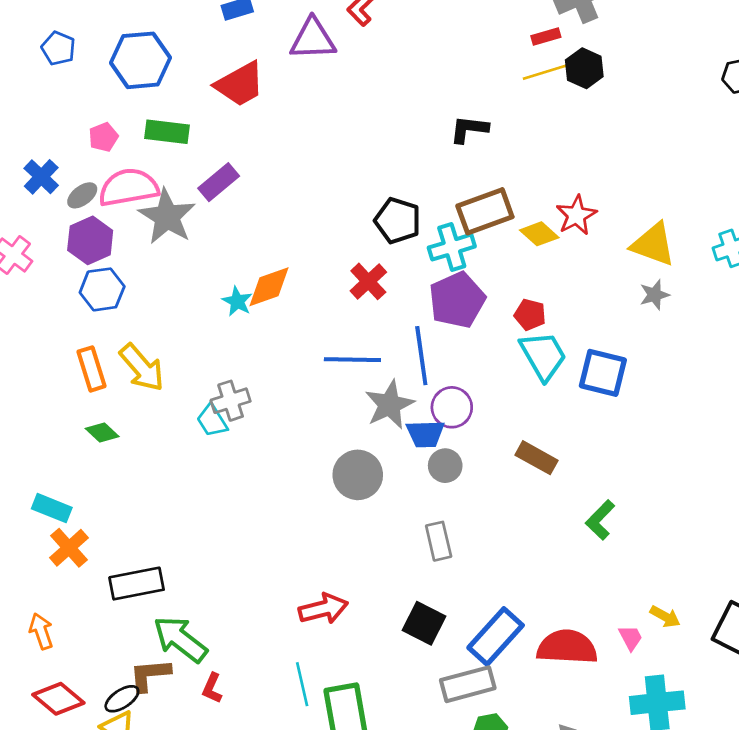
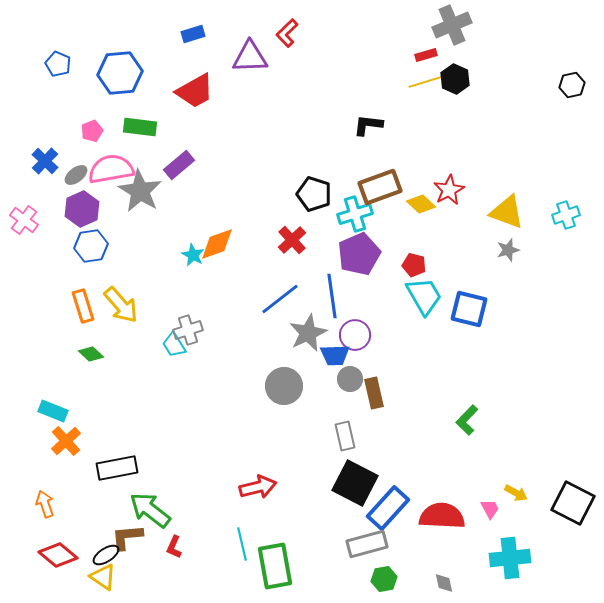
blue line: (352, 360) -> (280, 299), turned -39
brown rectangle: (537, 458) -> (374, 393), moved, turned 48
black square: (424, 623) -> (355, 483), moved, size x1.4

